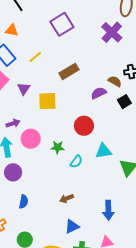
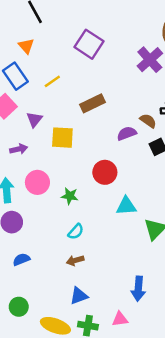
purple square: (62, 24) -> (89, 44), turned -30
orange triangle: (12, 30) -> (26, 46), turned 32
purple arrow: (13, 123) -> (19, 149), moved
cyan semicircle: (76, 162) -> (76, 232), moved
blue semicircle: (23, 202) -> (21, 259), turned -128
blue arrow: (108, 210) -> (138, 289), moved

